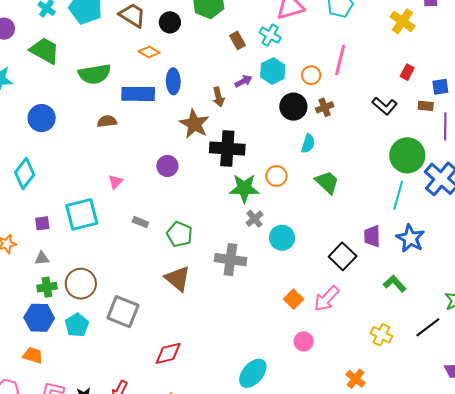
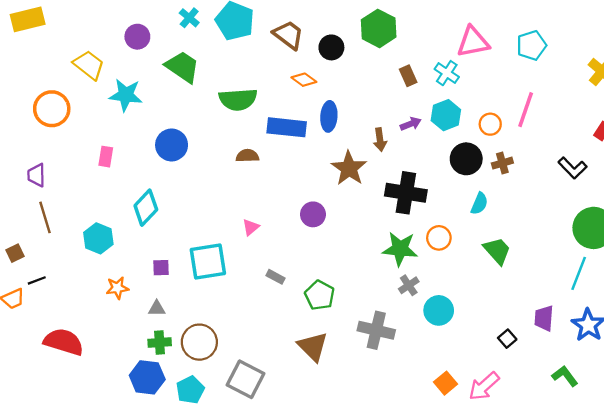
black cross: (227, 149) -> (406, 193), moved
black square: (343, 256) -> (507, 339), size x0.6

